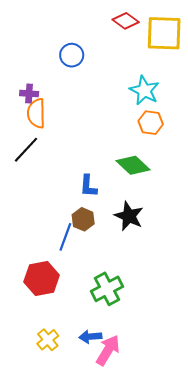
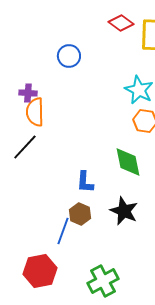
green diamond: (133, 165) -> (128, 162), turned 36

